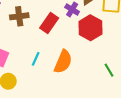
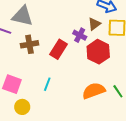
orange semicircle: (63, 62) -> (94, 91), moved, turned -130

